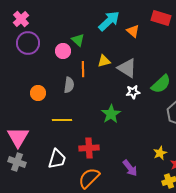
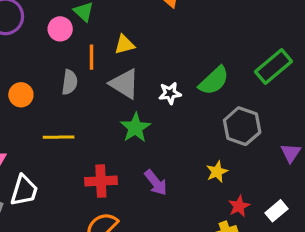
gray triangle: (127, 68) -> (124, 84), moved
yellow star: (160, 153) -> (217, 172), moved
white trapezoid: (57, 159) -> (24, 190), moved
purple arrow: (130, 168) -> (156, 183), moved

